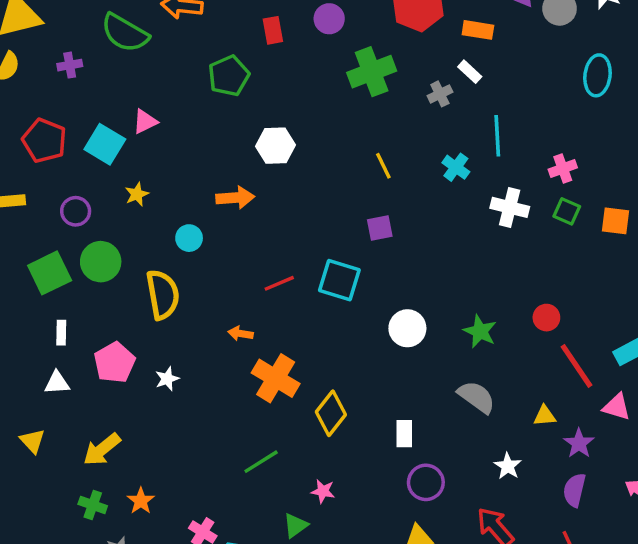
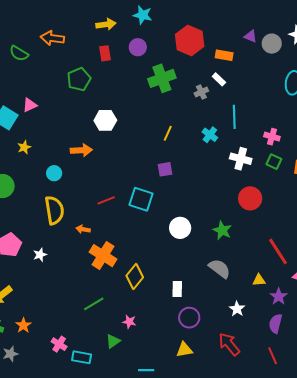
green semicircle: (125, 33) -> (19, 53), size x0.7
yellow line: (383, 166) -> (168, 133), turned 49
pink cross: (563, 168) -> (272, 137), turned 35
yellow semicircle: (163, 295) -> (54, 210), moved
red circle: (546, 318) -> (250, 198), moved, size x1.5

